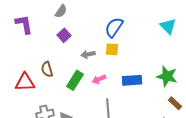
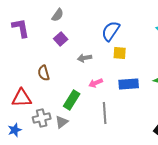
yellow square: (112, 49) -> (120, 53), moved
green rectangle: (75, 80) -> (72, 100), moved
red triangle: (25, 82) -> (22, 98), moved

